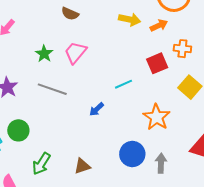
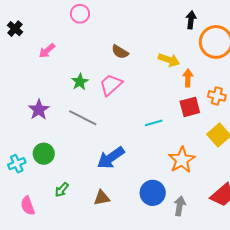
brown semicircle: (70, 14) -> (120, 52), moved
orange arrow: (159, 25) -> (188, 78), moved, turned -72
blue arrow: (97, 109) -> (111, 158), moved, size x1.8
green arrow: (41, 164) -> (62, 190), size x0.7

